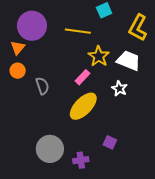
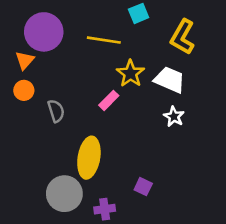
white star: (119, 89) -> (174, 117), moved
yellow ellipse: (83, 106) -> (89, 158), moved, turned -36

